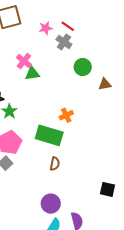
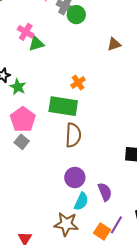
green circle: (83, 67) -> (76, 15), moved
brown semicircle: (55, 164) -> (73, 135), size x1.6

